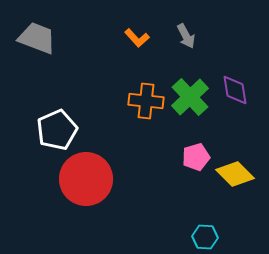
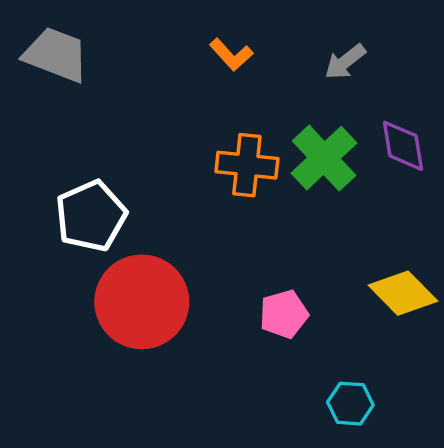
gray arrow: (186, 36) -> (345, 62), moved, turned 80
pink pentagon: (196, 157) -> (284, 314), moved

